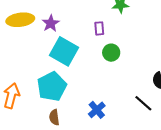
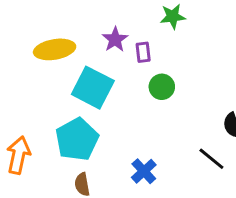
yellow ellipse: (20, 20) -> (55, 49), moved
purple star: (51, 23) -> (115, 39), moved

